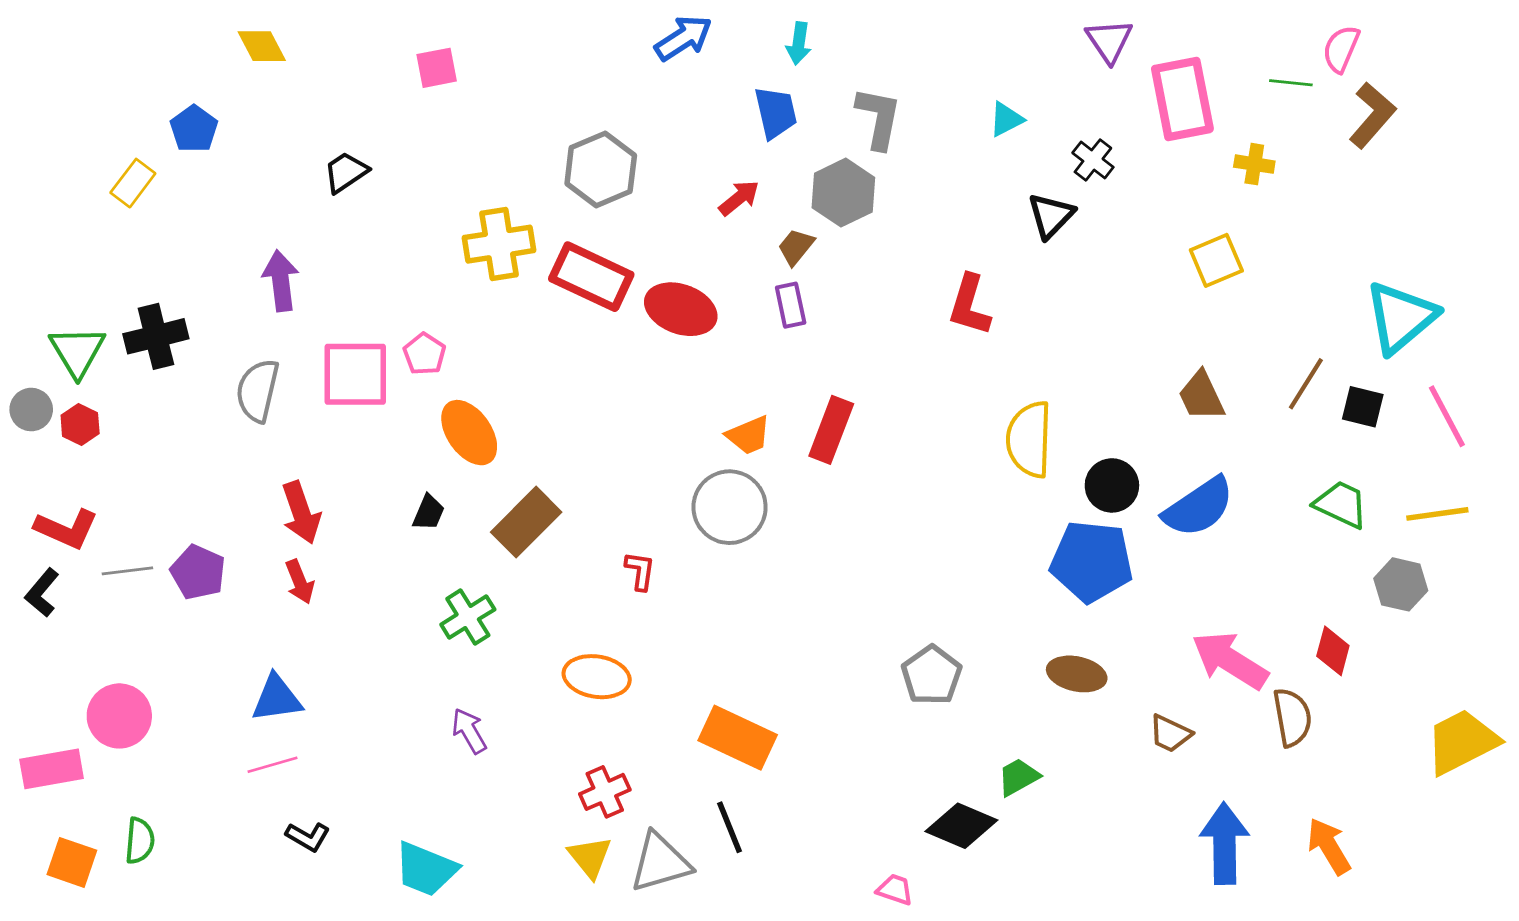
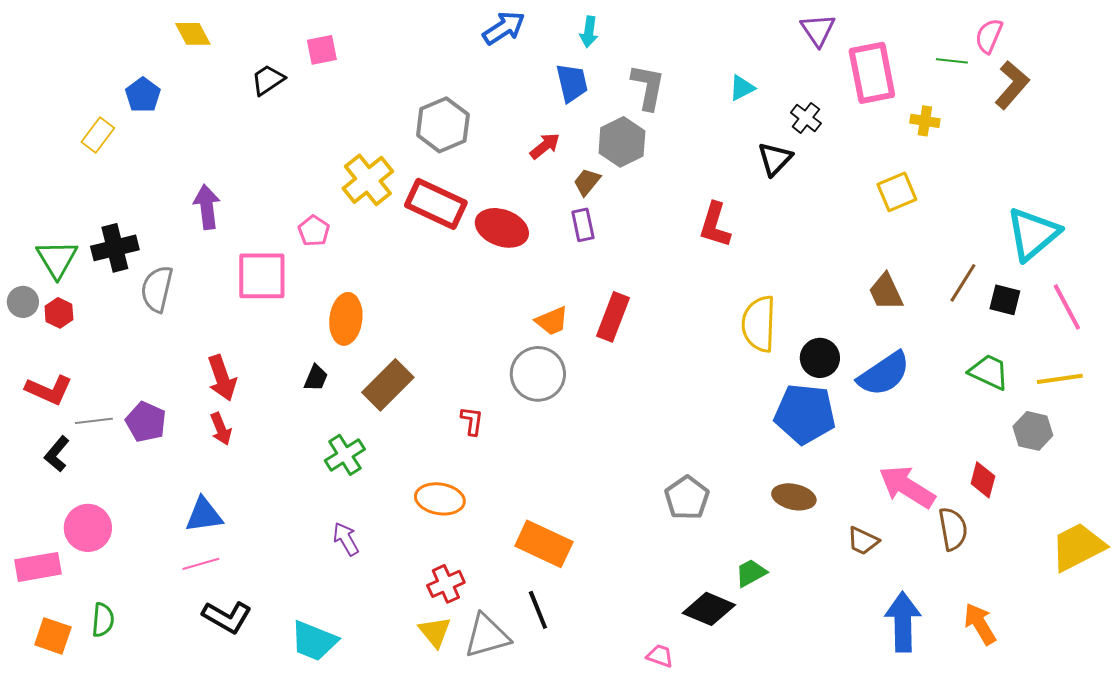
black trapezoid: (346, 172) -> (268, 80), moved
yellow cross: (499, 244) -> (368, 180), turned -30
pink pentagon: (424, 354) -> (314, 231), moved
gray semicircle: (258, 391) -> (157, 289), moved
orange ellipse: (469, 433) -> (346, 319), turned 42
black L-shape: (42, 593) -> (57, 454), moved
black L-shape: (308, 837) -> (227, 617), size x1.5

